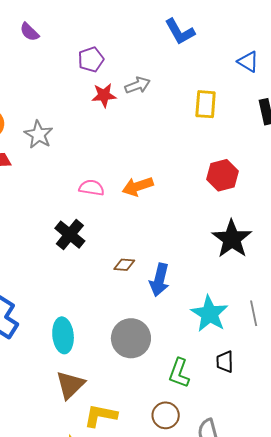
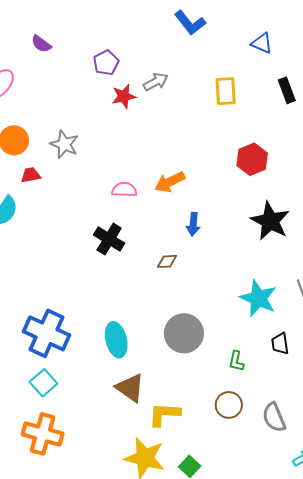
blue arrow: (159, 280) -> (193, 224), moved, size x0.7
green L-shape: (179, 373) -> (236, 361), size x0.7
brown triangle: (70, 385) -> (130, 388), turned -32

